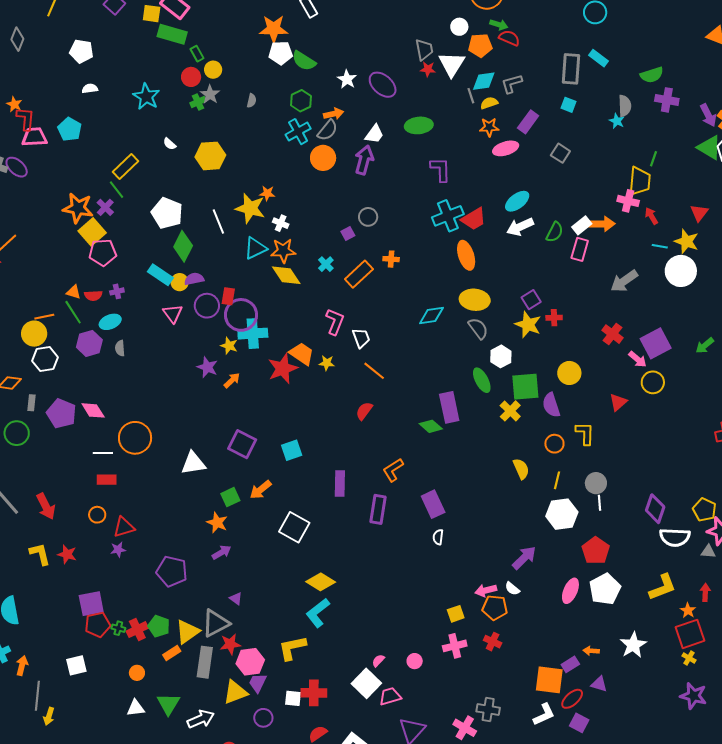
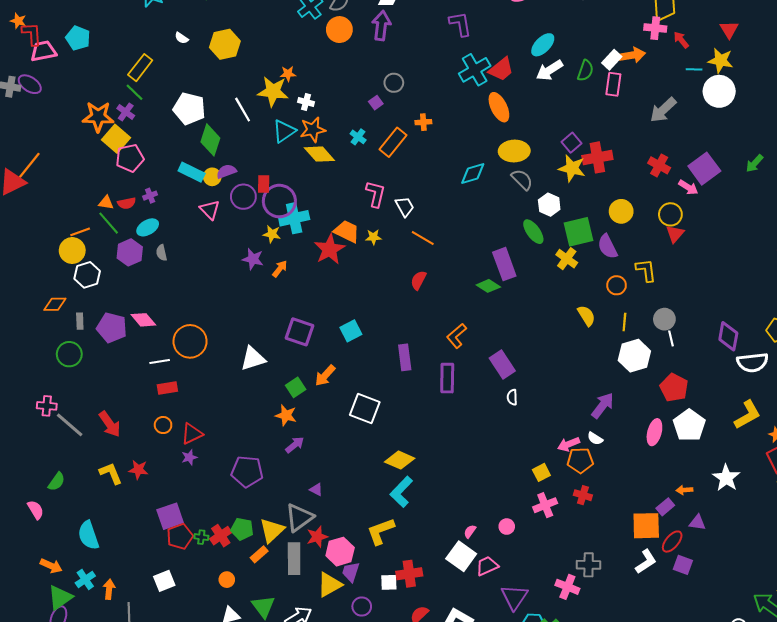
red cross: (554, 318) -> (597, 157), size x1.8
yellow circle: (653, 382) -> (670, 214), moved

